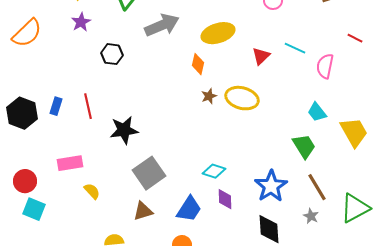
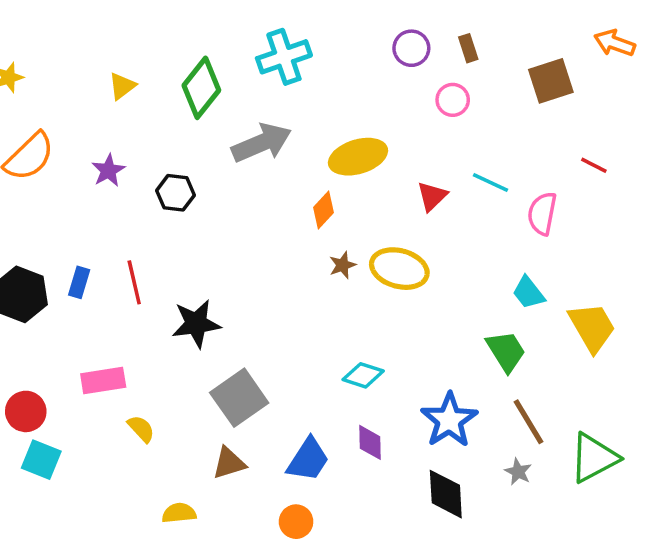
purple star: (81, 22) -> (108, 170), moved
orange diamond: (198, 64) -> (324, 210), turned 30
cyan diamond: (214, 171) -> (363, 375), moved

